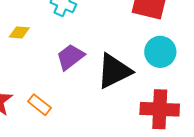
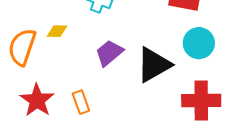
orange rectangle: (39, 105) -> (81, 102), turned 35

